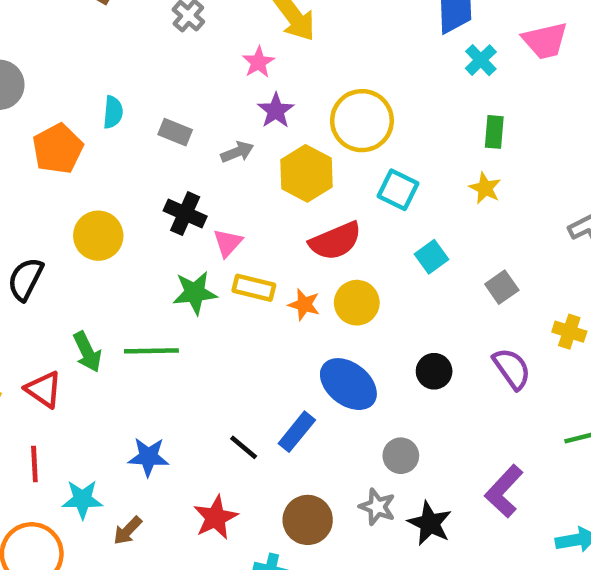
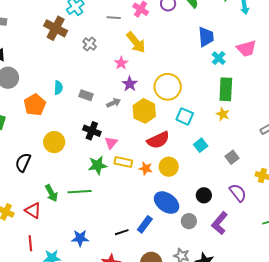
green rectangle: (494, 132) -> (226, 89), size x1.6
black line: (244, 447) -> (122, 232), turned -56
gray circle: (401, 456) -> (189, 221), moved
purple L-shape: (504, 491) -> (220, 223), moved

